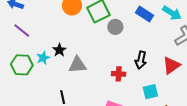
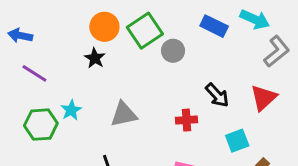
black star: (59, 50) -> (95, 58), moved
black arrow: (141, 60) -> (217, 95), turned -48

